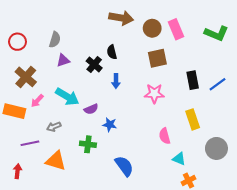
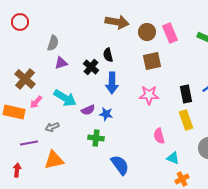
red circle: (17, 42) -> (20, 22), moved
black rectangle: (193, 80) -> (186, 94), moved
blue arrow: (116, 81) -> (112, 83), size x1.5
blue star: (110, 125) -> (106, 114), moved
green cross: (88, 144) -> (96, 138), moved
orange triangle: (56, 161) -> (54, 160), turned -30

